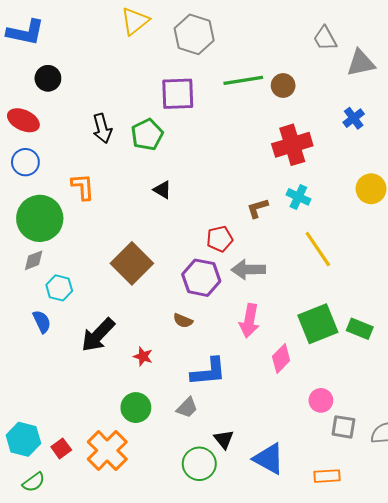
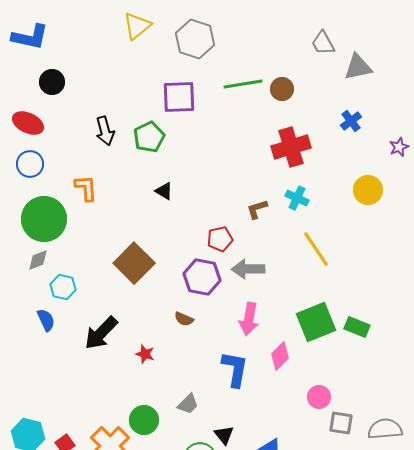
blue L-shape: (208, 372) -> (235, 369), moved, turned -75
green circle: (136, 408) -> (144, 420), moved

